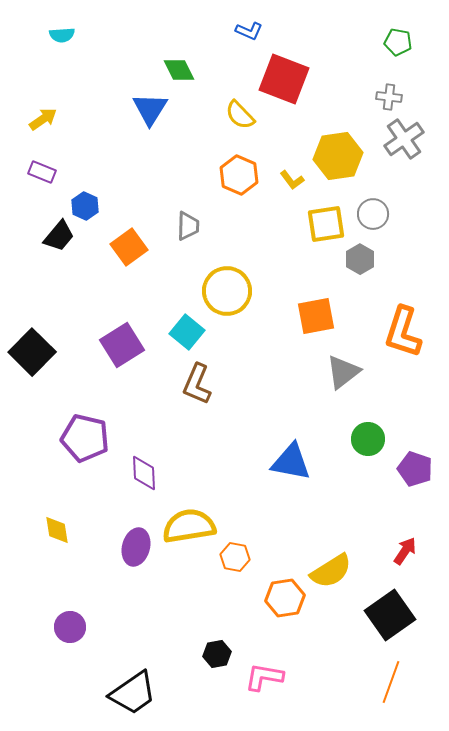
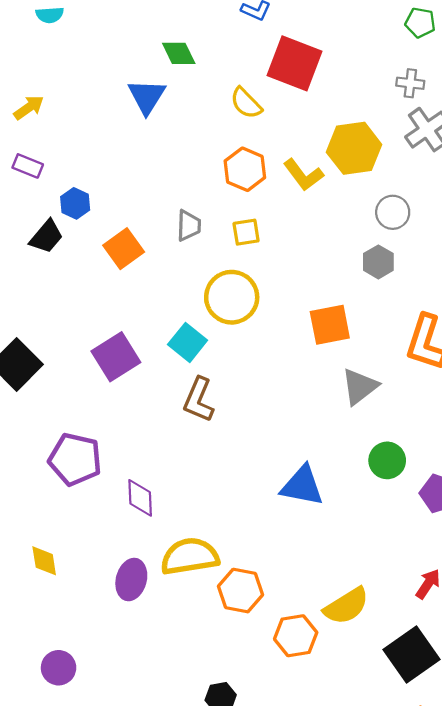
yellow L-shape: (292, 180) -> (303, 175), size x1.5
yellow square: (326, 224) -> (246, 232), moved, size x0.7
orange hexagon: (235, 557) -> (240, 591), size x1.4

